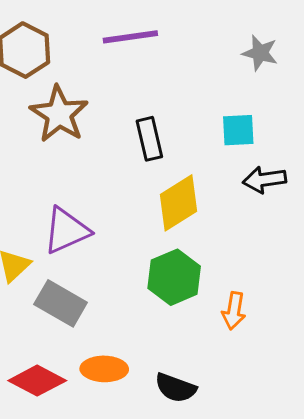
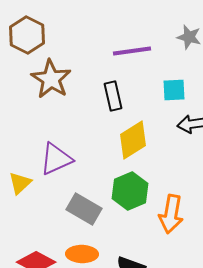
purple line: (130, 37) -> (132, 51), moved
gray rectangle: (61, 303) -> (84, 209), moved
orange arrow: (234, 311) -> (171, 214), size x1.5

